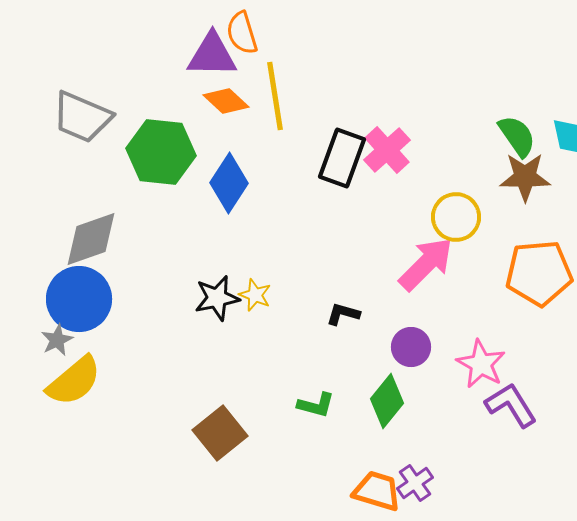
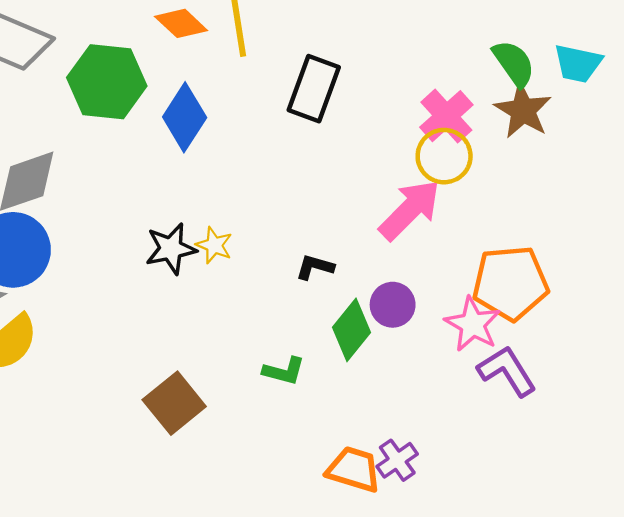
pink cross: (387, 150) -> (446, 116), moved
brown star: (525, 177) -> (523, 110), turned 30
orange pentagon: (539, 273) -> (510, 283), moved
green diamond: (387, 401) -> (351, 330), moved

